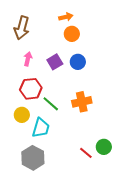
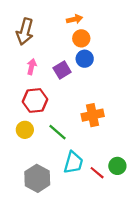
blue circle: (78, 62) -> (85, 59), moved
green line: (51, 104) -> (58, 132), moved
cyan trapezoid: (41, 128) -> (73, 163), moved

